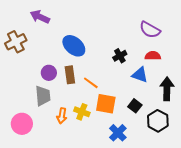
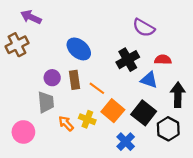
purple arrow: (40, 17) -> (31, 17), moved
purple semicircle: (150, 30) -> (144, 28), moved
black cross: (120, 56) -> (128, 60), size x1.5
orange square: (106, 104) -> (113, 111), turned 30
black square: (135, 106) -> (144, 113), size x1.6
orange arrow: (62, 116) -> (66, 123), turned 126

